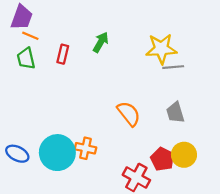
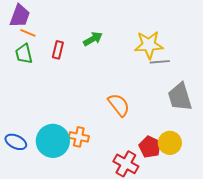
green arrow: (101, 42) -> (93, 39), turned 30
gray trapezoid: (175, 113) -> (180, 97), moved, size x1.4

